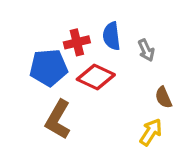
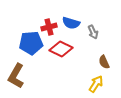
blue semicircle: (112, 36) -> (71, 23), turned -66
brown L-shape: (58, 120) -> (16, 76), moved

